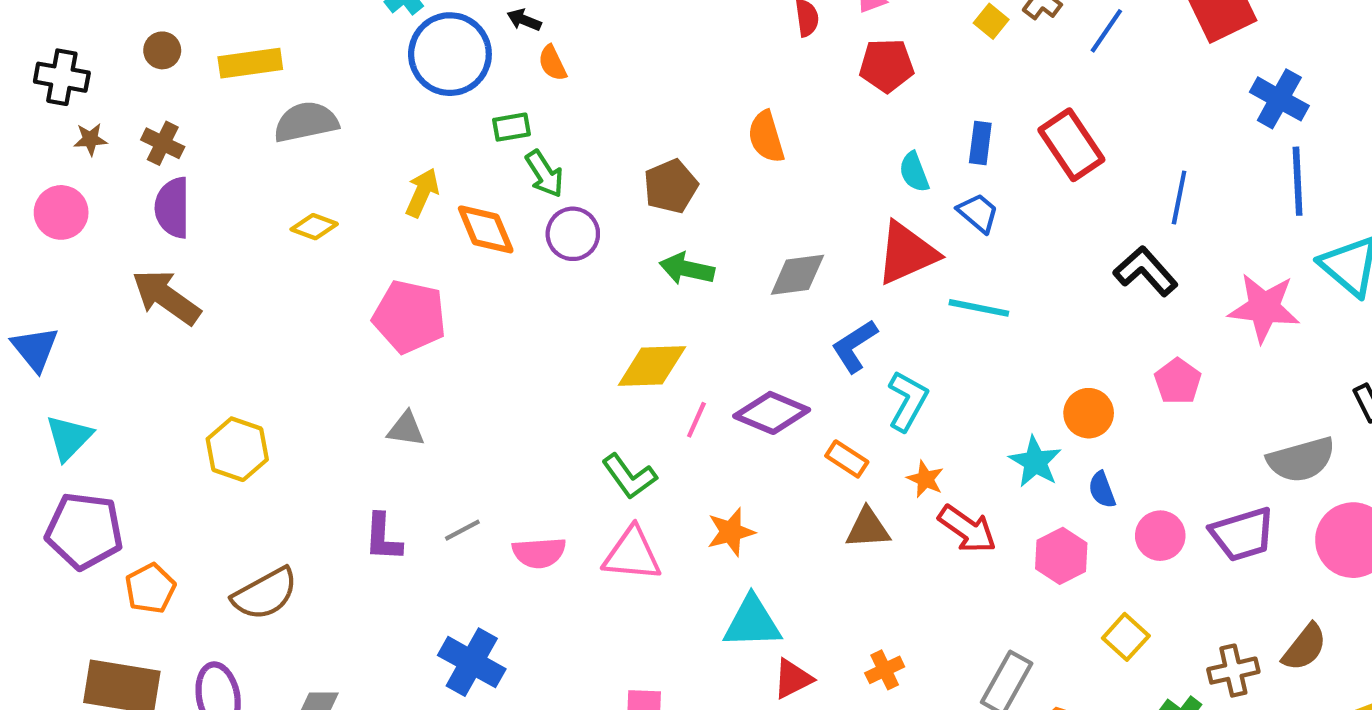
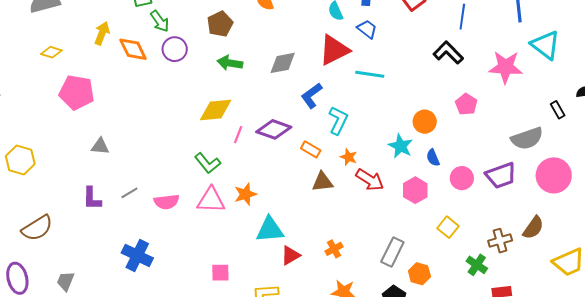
pink pentagon: (409, 317) -> (77, 92), moved
orange star: (731, 532) -> (245, 194), moved

